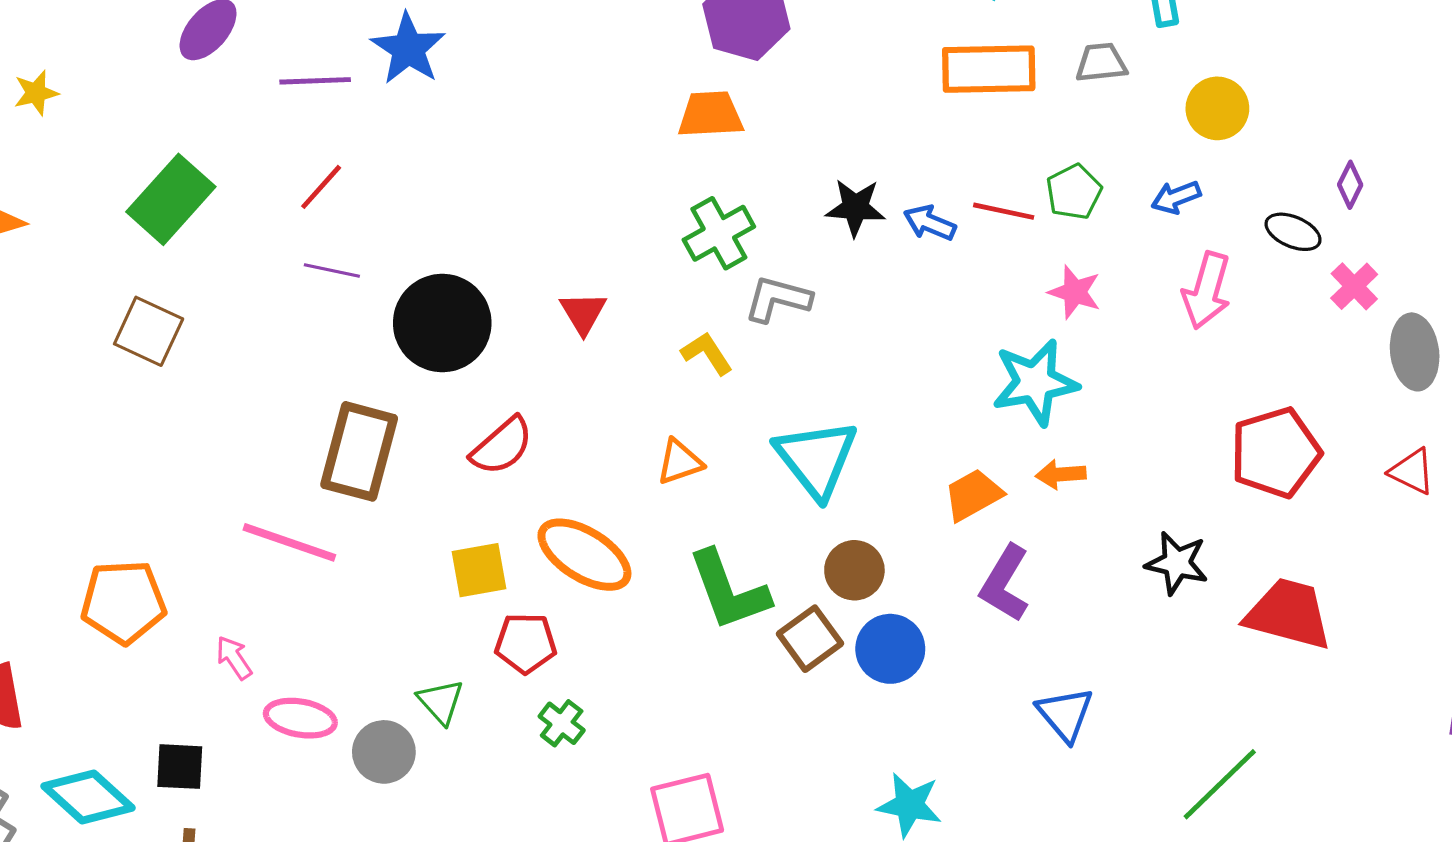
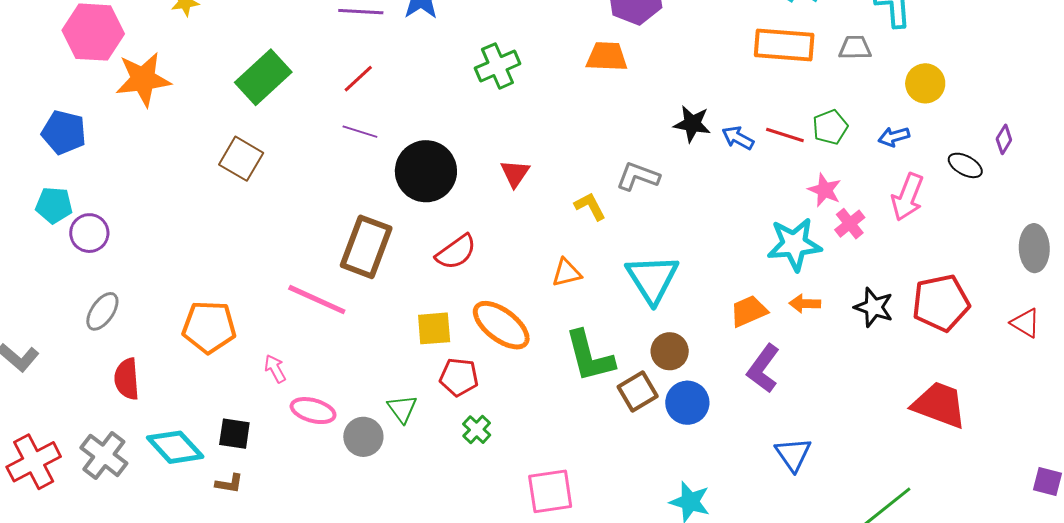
green cross: (719, 233) -> (498, 66), moved
pink cross: (1354, 286) -> (850, 224), moved
black star: (1177, 563) -> (874, 307), moved

